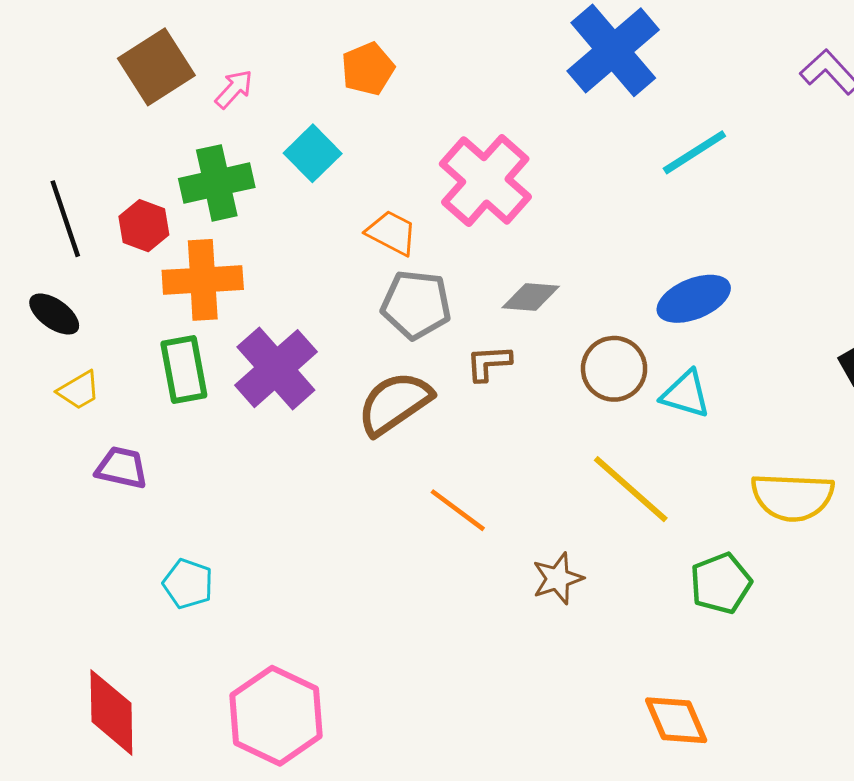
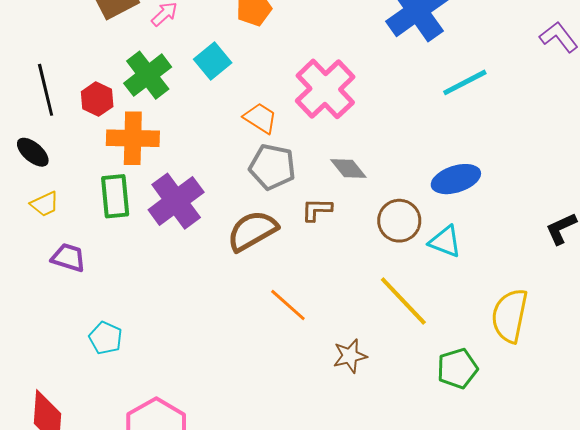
green cross: (217, 183) -> (148, 75), turned -30
gray diamond: (531, 297) -> (348, 168), turned 42
yellow semicircle: (792, 497) -> (510, 316), turned 94

